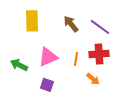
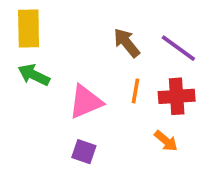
yellow rectangle: (32, 21) -> (29, 29), moved
orange line: (76, 59) -> (136, 91), moved
green arrow: (19, 65) -> (34, 75), moved

